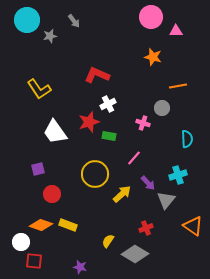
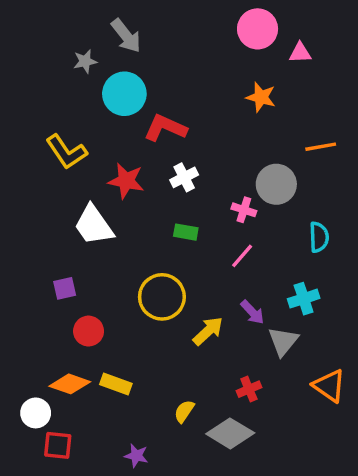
cyan circle: (27, 20) -> (124, 94), moved
gray arrow: (74, 21) -> (126, 36), size x1.5
orange line: (178, 86) -> (321, 147), moved
gray circle: (162, 108) -> (276, 184), size x1.5
red star: (89, 122) -> (126, 181), moved, turned 30
pink line: (134, 158) -> (242, 256), moved

